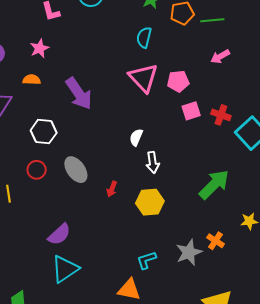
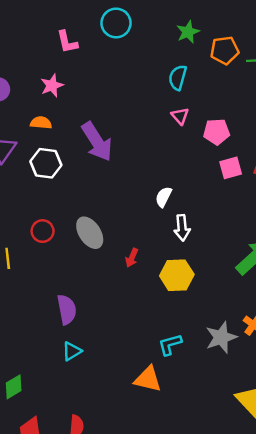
pink triangle: (143, 78) -> (180, 116), moved, size x0.5
white hexagon: (44, 132) -> (46, 163), moved
purple semicircle: (59, 234) -> (67, 310), turned -60
cyan triangle: (65, 269) -> (72, 351), size x0.6

